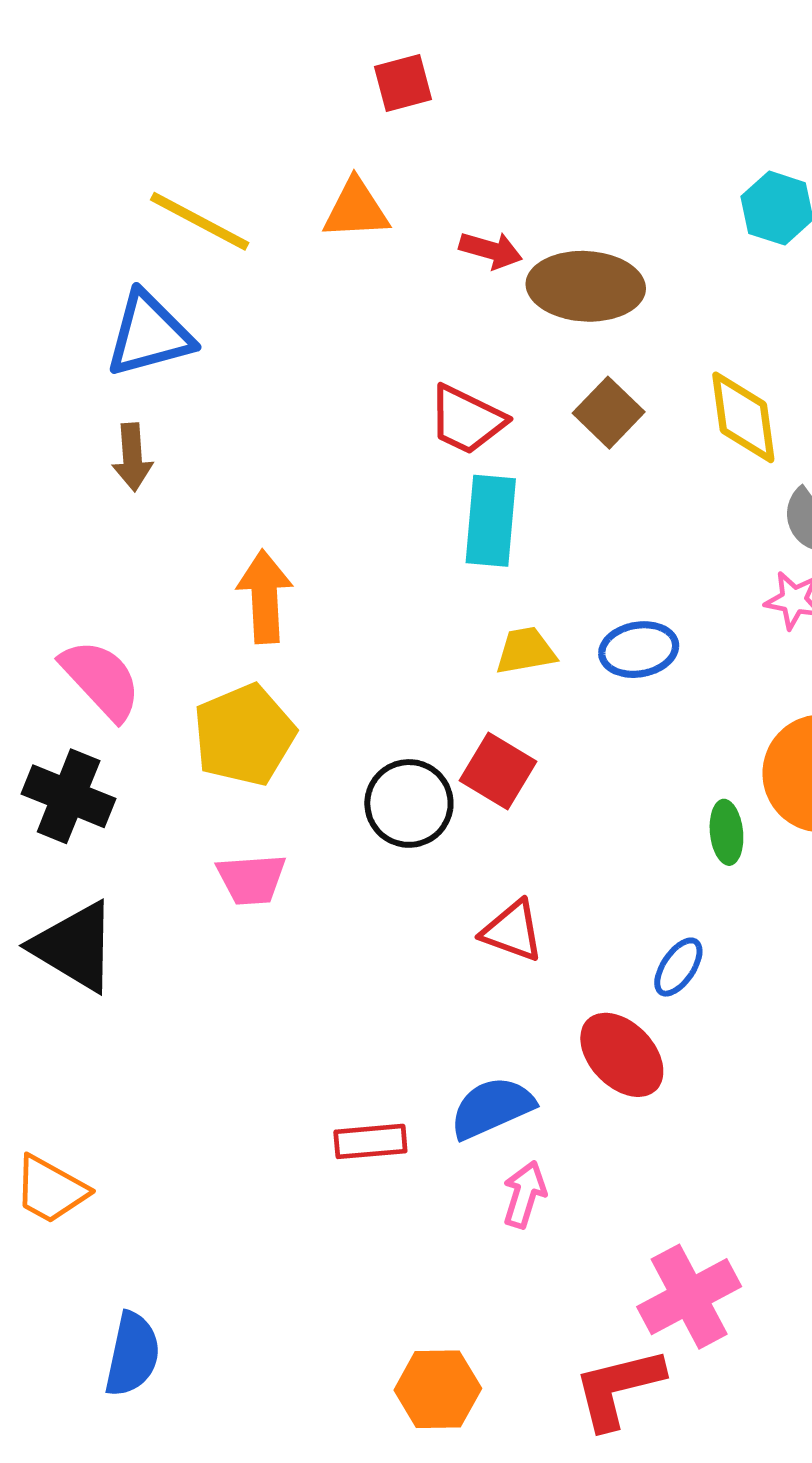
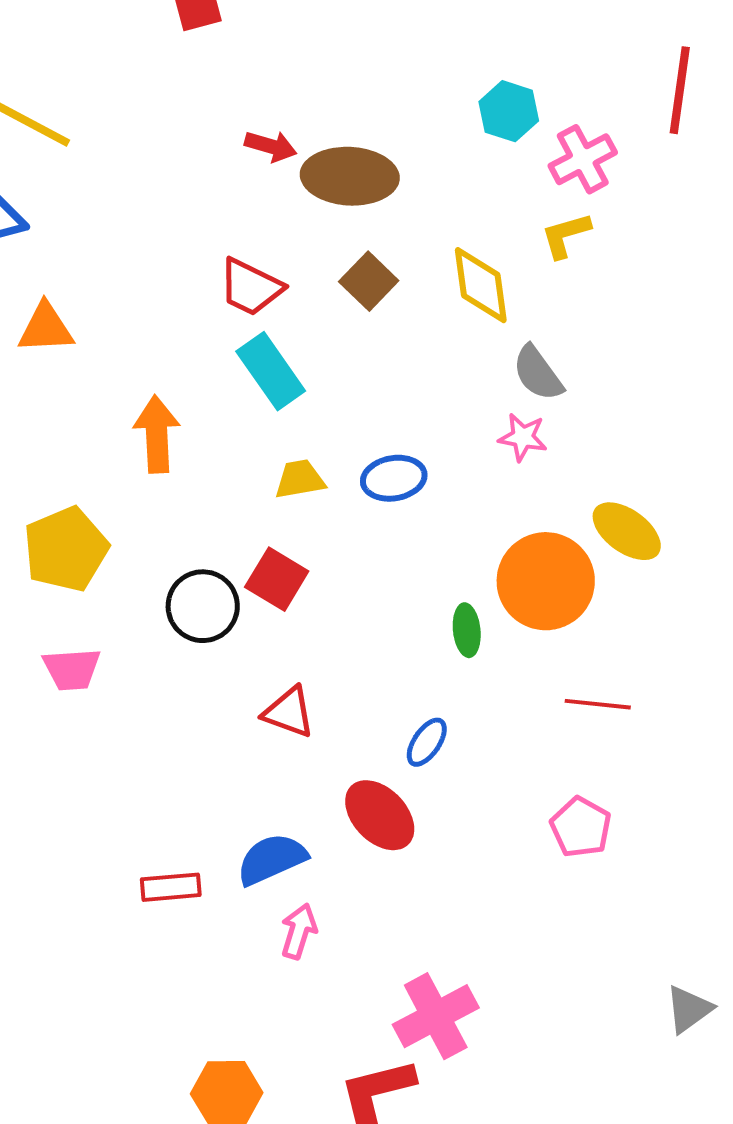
orange triangle: (356, 209) -> (46, 328), moved
cyan rectangle: (491, 521) -> (271, 371), turned -40
orange arrow: (265, 597) -> (157, 434), moved

